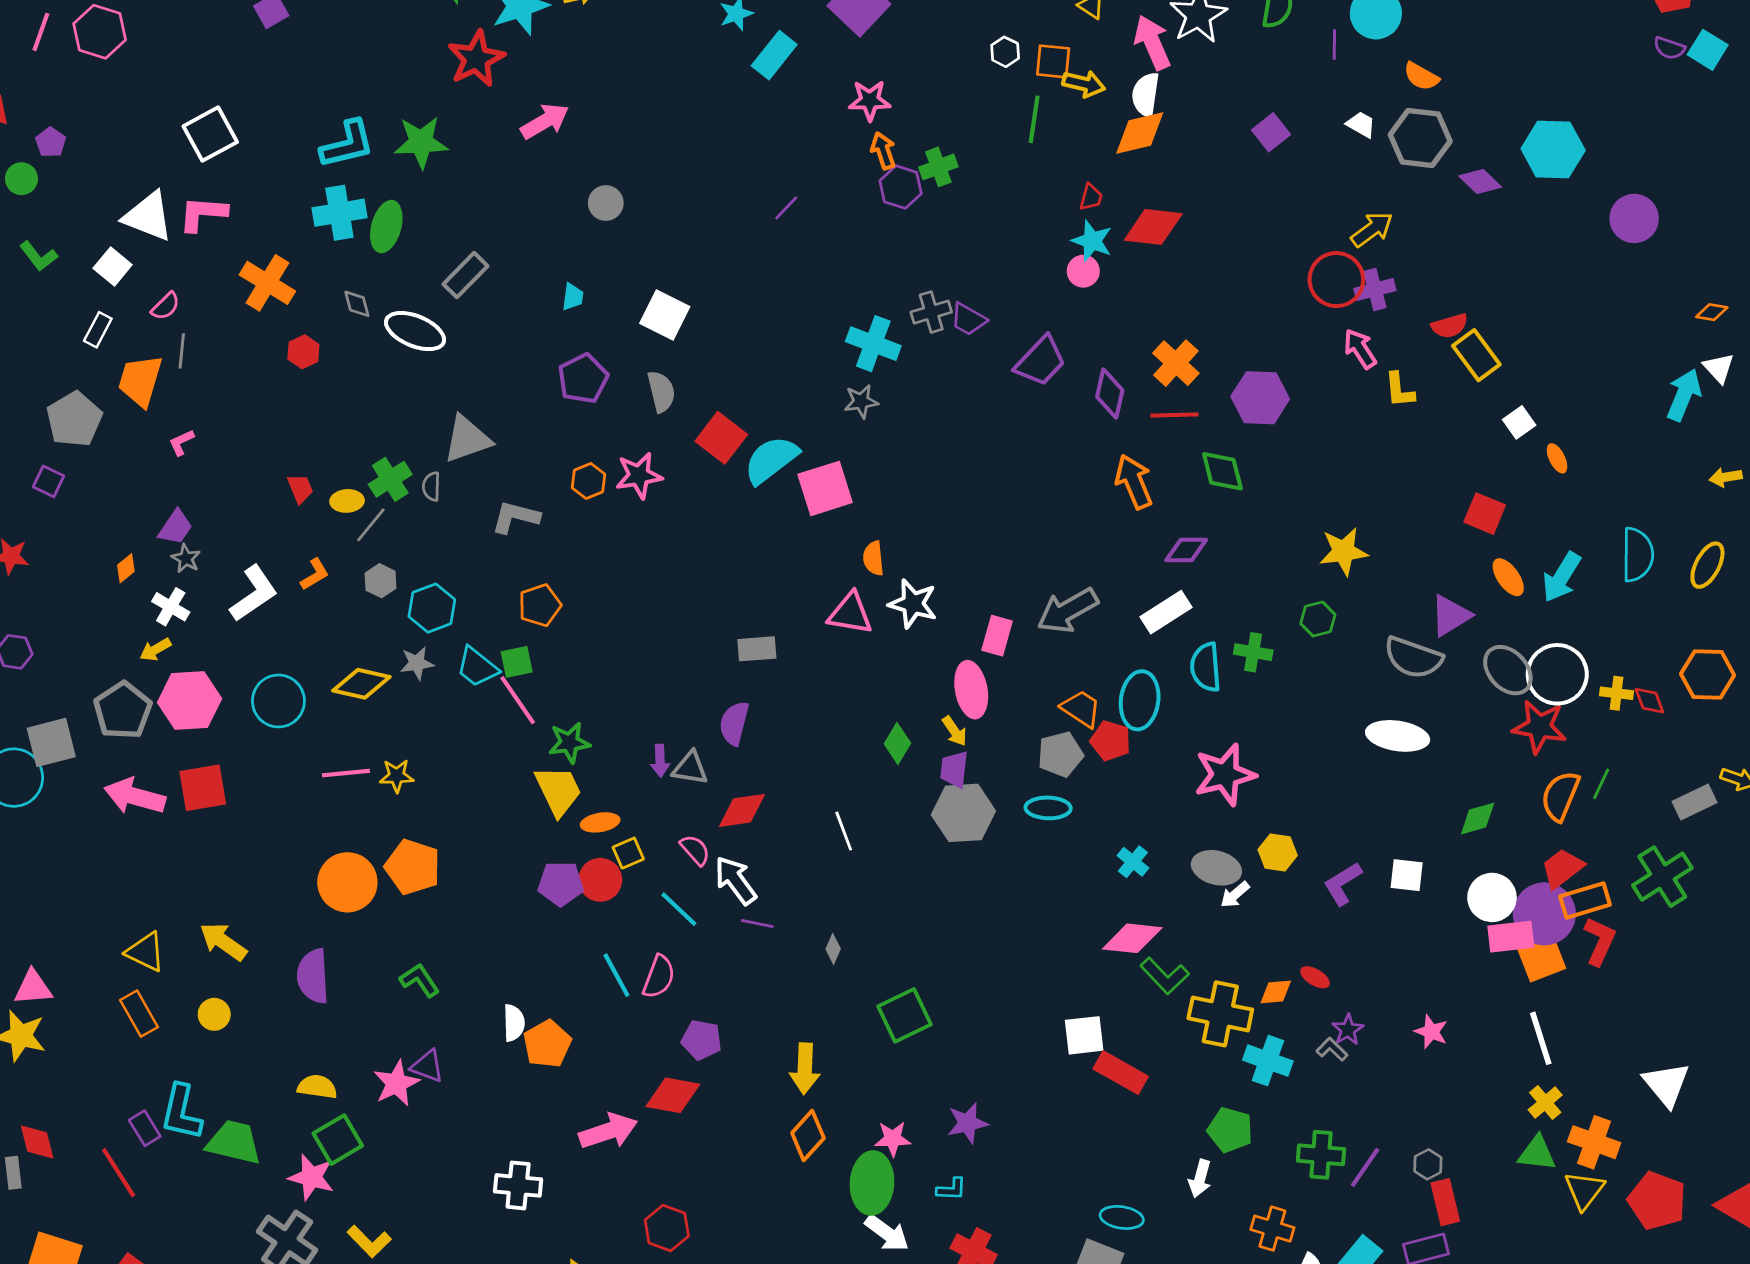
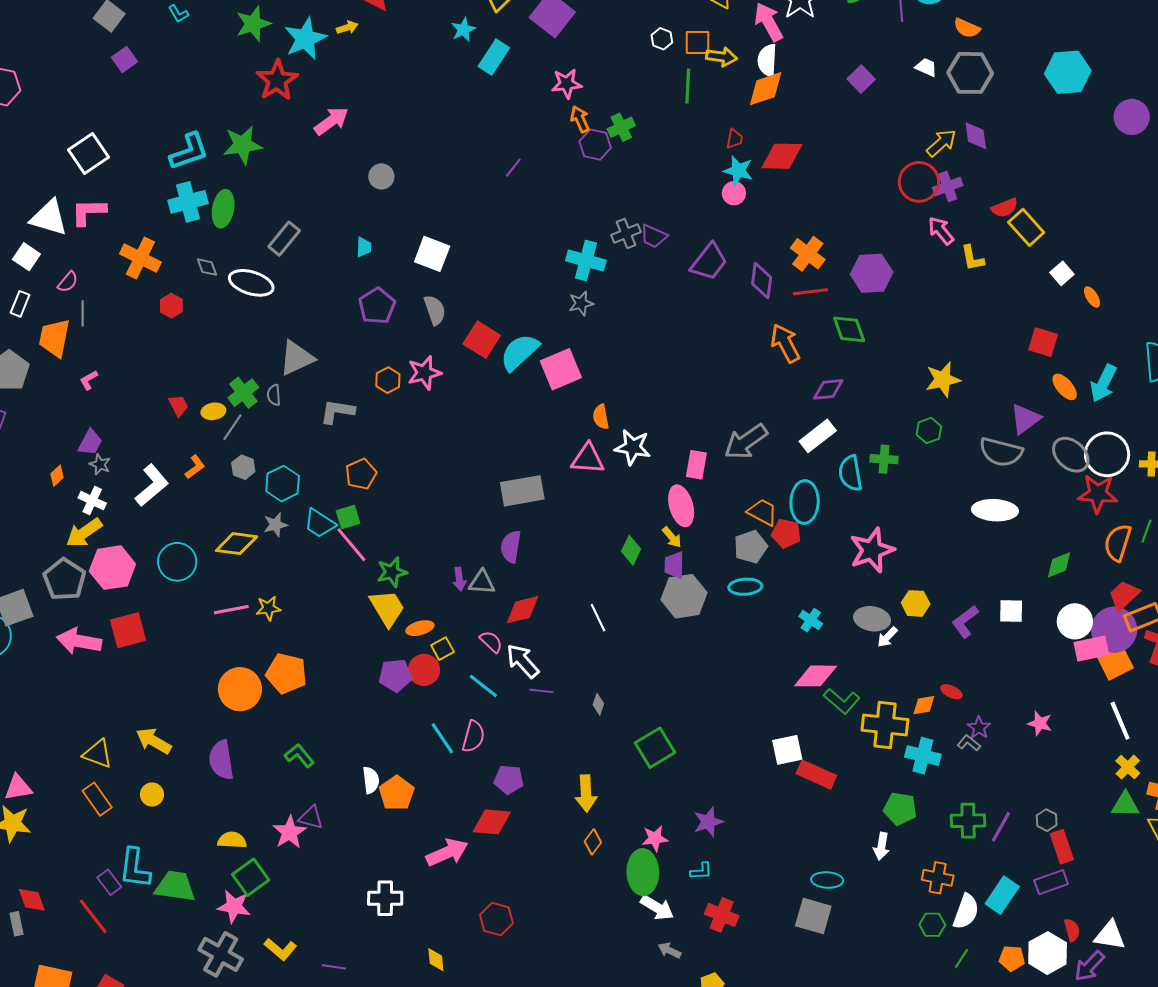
purple diamond: (1480, 181) -> (976, 136), moved, turned 44
gray rectangle: (757, 649) -> (522, 491), size x1.5
yellow arrow: (155, 650) -> (84, 533), size x1.6
orange diamond: (808, 1135) -> (593, 842), size x0.7

